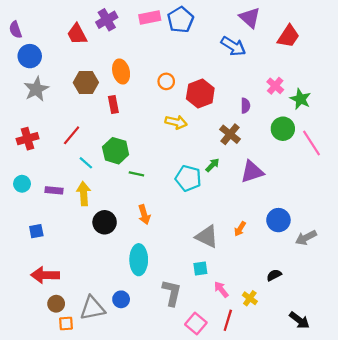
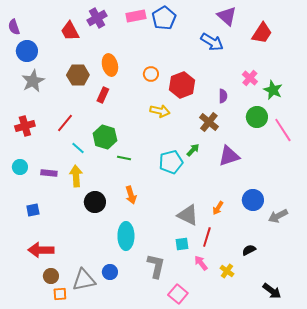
red rectangle: (113, 105) -> (103, 95), turned 35
cyan pentagon: (188, 178) -> (171, 162), turned -30
red line: (228, 320) -> (207, 237), moved

